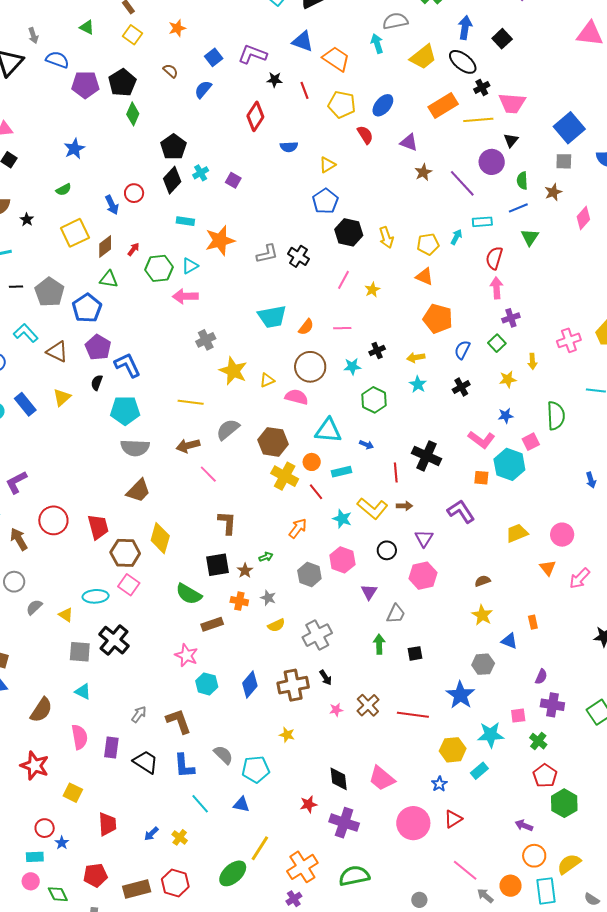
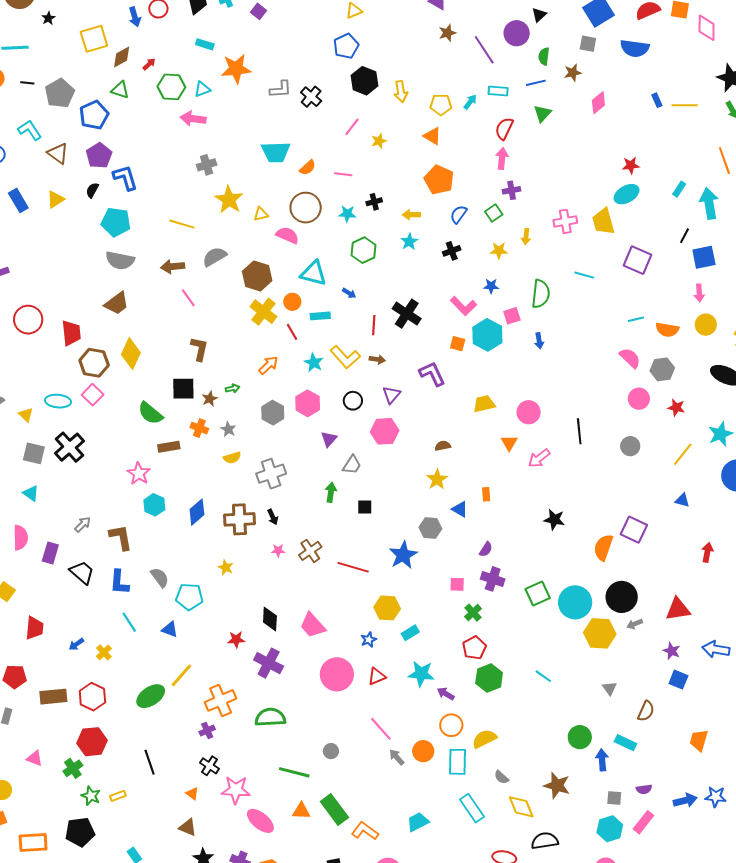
blue arrow: (591, 480) -> (539, 341), moved
cyan star: (491, 735) -> (421, 674), moved

